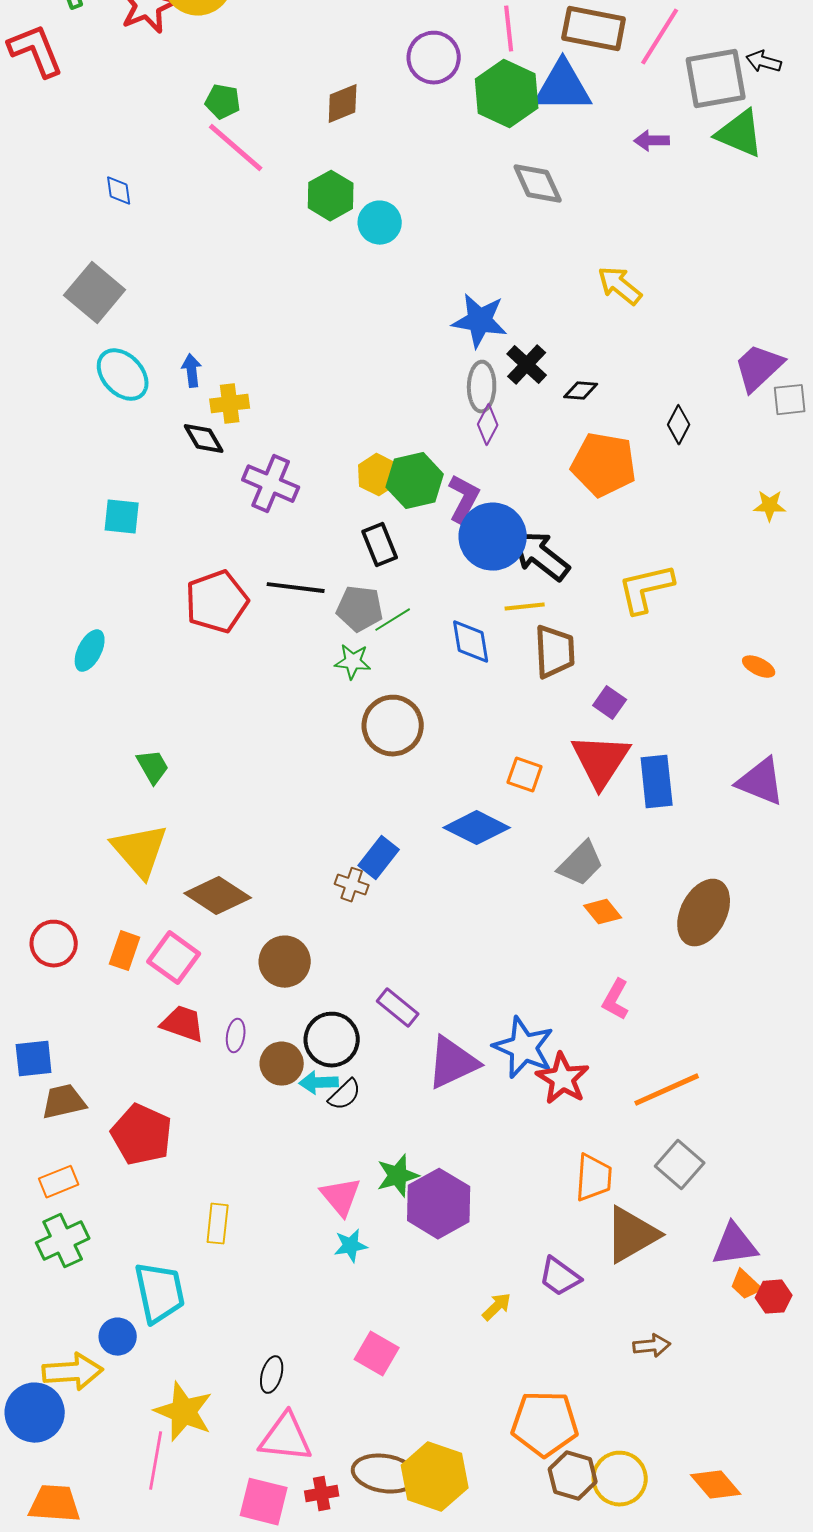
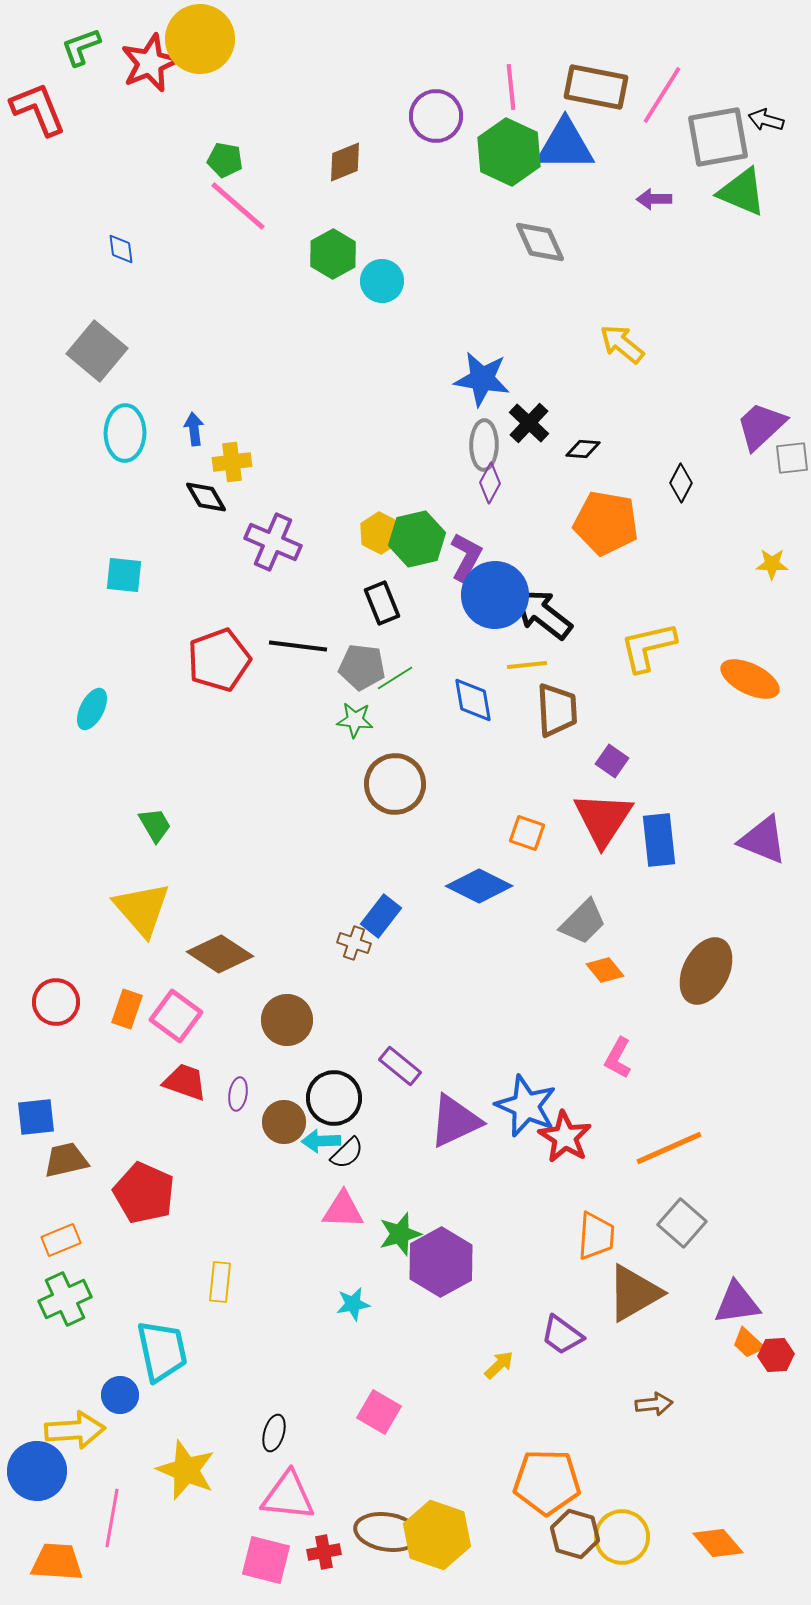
cyan ellipse: (123, 375) -> (125, 433), turned 44
orange ellipse: (759, 667) -> (750, 679), moved, size x1.8
pink triangle: (341, 1197) -> (343, 1210), moved, turned -48
pink line: (156, 1461) -> (112, 1518), moved

